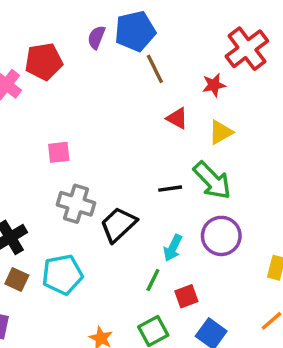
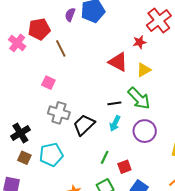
brown line: (155, 69) -> (61, 48), moved
red triangle: (177, 118) -> (118, 62), size x1.5
pink square: (59, 152) -> (48, 83), turned 32
cyan arrow: (173, 248) -> (115, 123), moved

